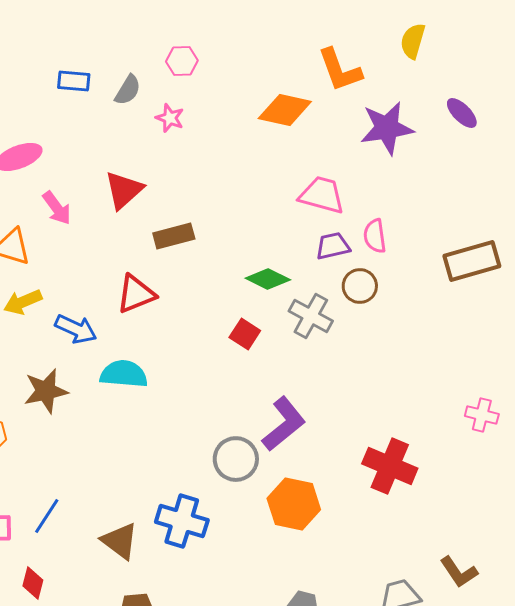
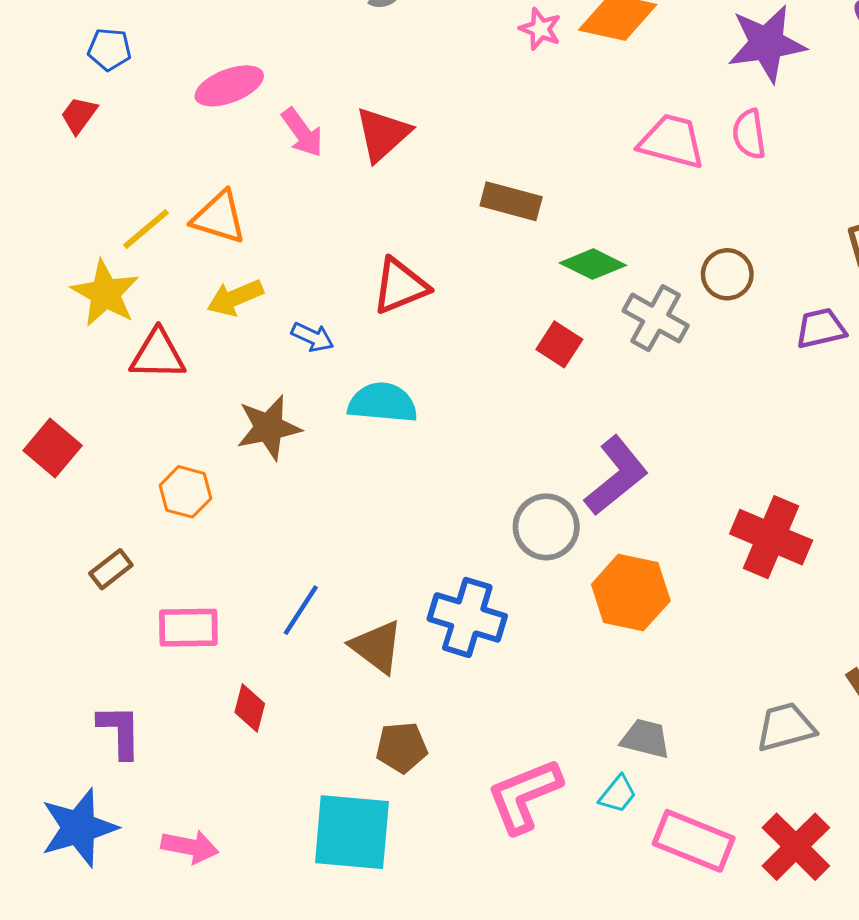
pink star: (170, 118) -> (540, 29), moved
pink arrow: (57, 208) -> (302, 133), moved
brown rectangle: (174, 236) -> (511, 201), moved, turned 30
pink semicircle: (375, 236) -> (749, 134), moved
purple trapezoid: (333, 246) -> (821, 328), moved
blue arrow: (76, 329) -> (313, 337), size x0.7
blue line: (47, 516) -> (301, 610), moved

